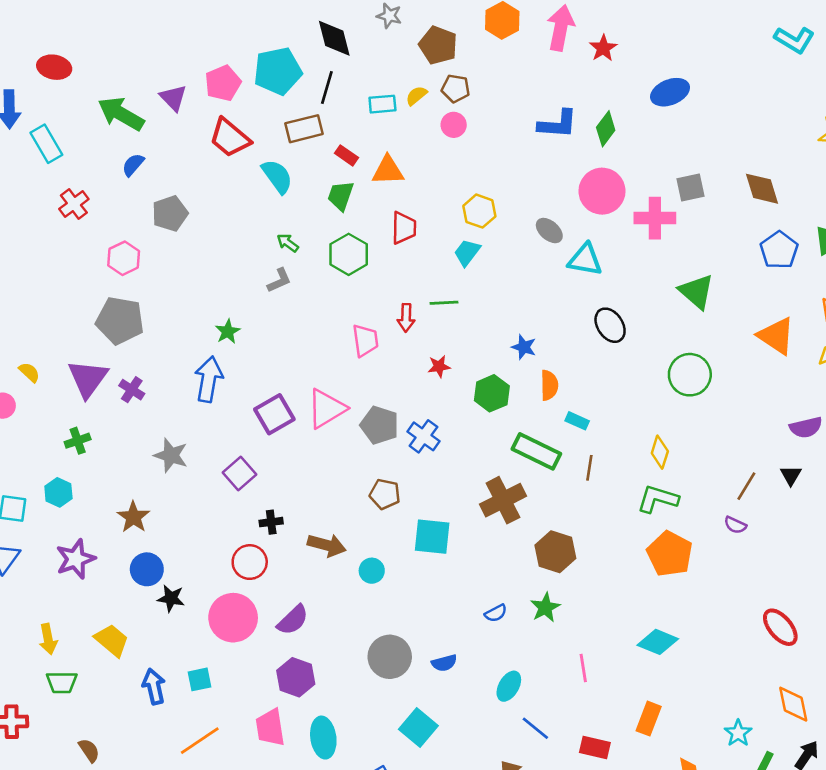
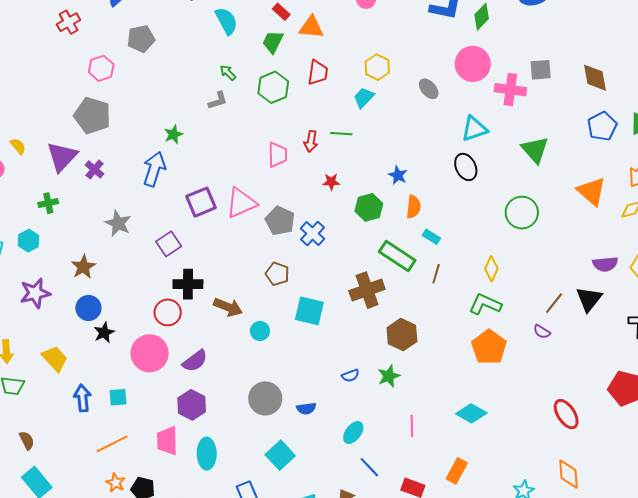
cyan triangle: (585, 260) -> (474, 129), moved, turned -36
black triangle: (791, 475) -> (589, 299), size x1.6
black cross: (271, 522) -> (188, 284), size x1.6
black star: (171, 598) -> (104, 333), turned 30

